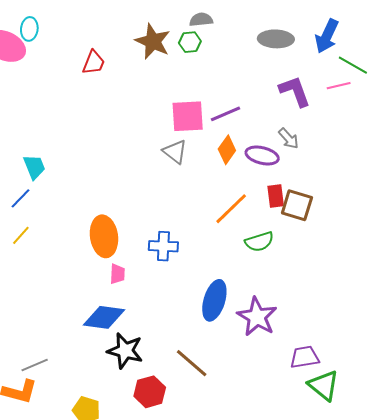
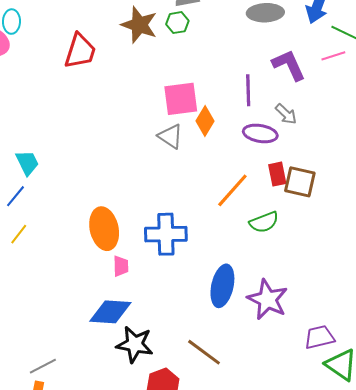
red trapezoid: (94, 63) -> (80, 51), size x1.4
purple line: (226, 114) -> (248, 90), moved, turned -64
orange diamond: (227, 150) -> (205, 121), moved
blue cross: (163, 246) -> (166, 234), size x1.4

